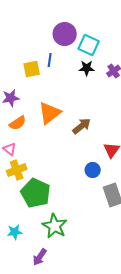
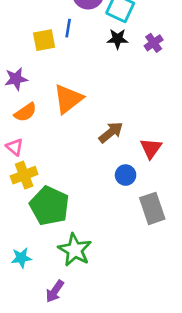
brown arrow: (82, 126) -> (111, 132), moved

